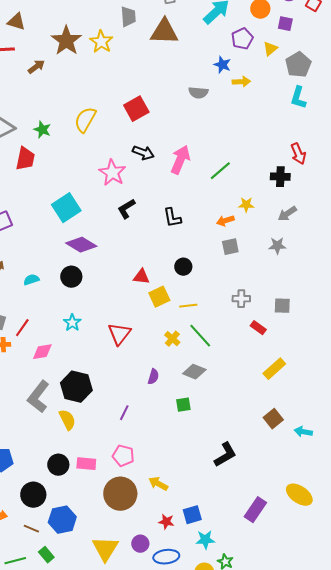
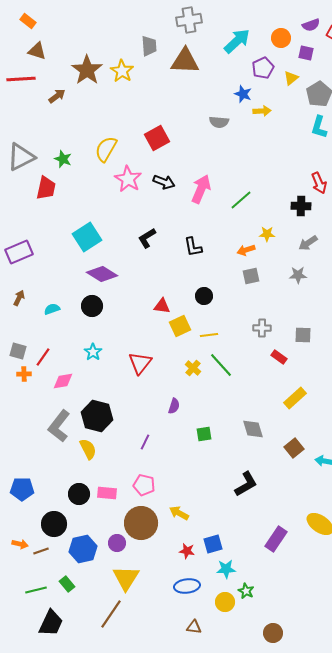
pink star: (112, 173) -> (128, 179), moved
gray diamond: (194, 372) -> (253, 429), moved, turned 50
brown line: (31, 529) -> (41, 551), moved, turned -42
purple circle: (140, 544) -> (117, 543), moved

